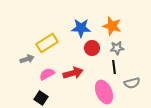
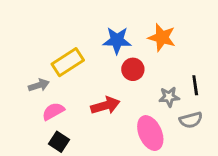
gray star: (117, 48) -> (169, 97), moved
black line: (114, 67) -> (195, 85), moved
pink semicircle: (47, 74) -> (53, 111), moved

